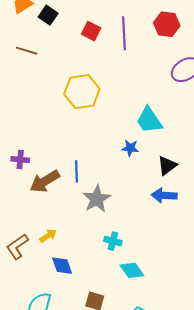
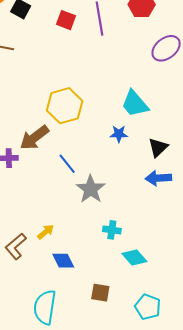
yellow hexagon: (82, 92) -> (65, 106), moved
blue line: (77, 171) -> (67, 164), turned -30
brown arrow: (45, 181) -> (34, 138), moved

